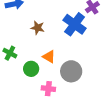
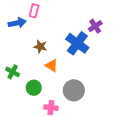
orange triangle: (49, 57) -> (52, 66), moved

